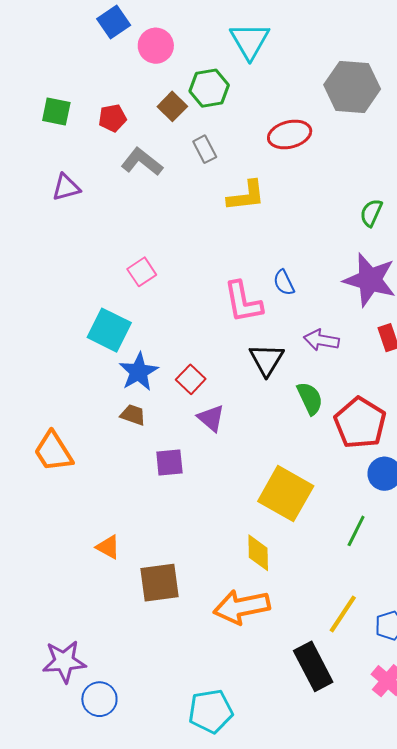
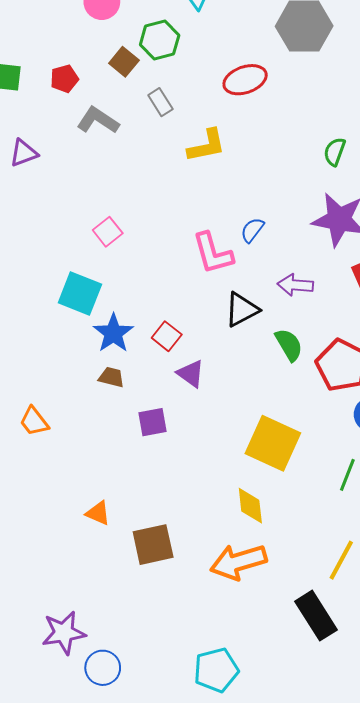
blue semicircle: (284, 283) -> (252, 230), turned 68
black triangle: (267, 360) -> (242, 310), turned 36
orange trapezoid: (53, 452) -> (34, 421), size x0.7

